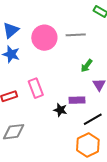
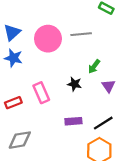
purple rectangle: (77, 100) -> (73, 121), moved
black star: (60, 110) -> (74, 84), moved

